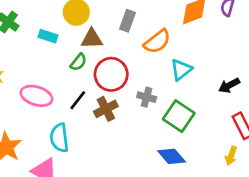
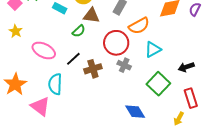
red circle: (111, 74) -> (116, 43), moved
green square: (179, 116) -> (158, 84), moved

